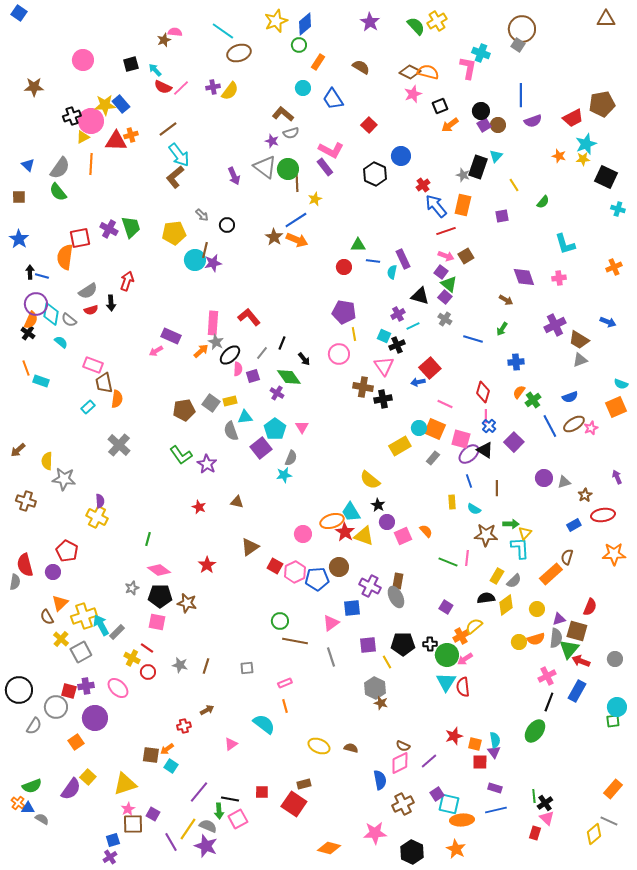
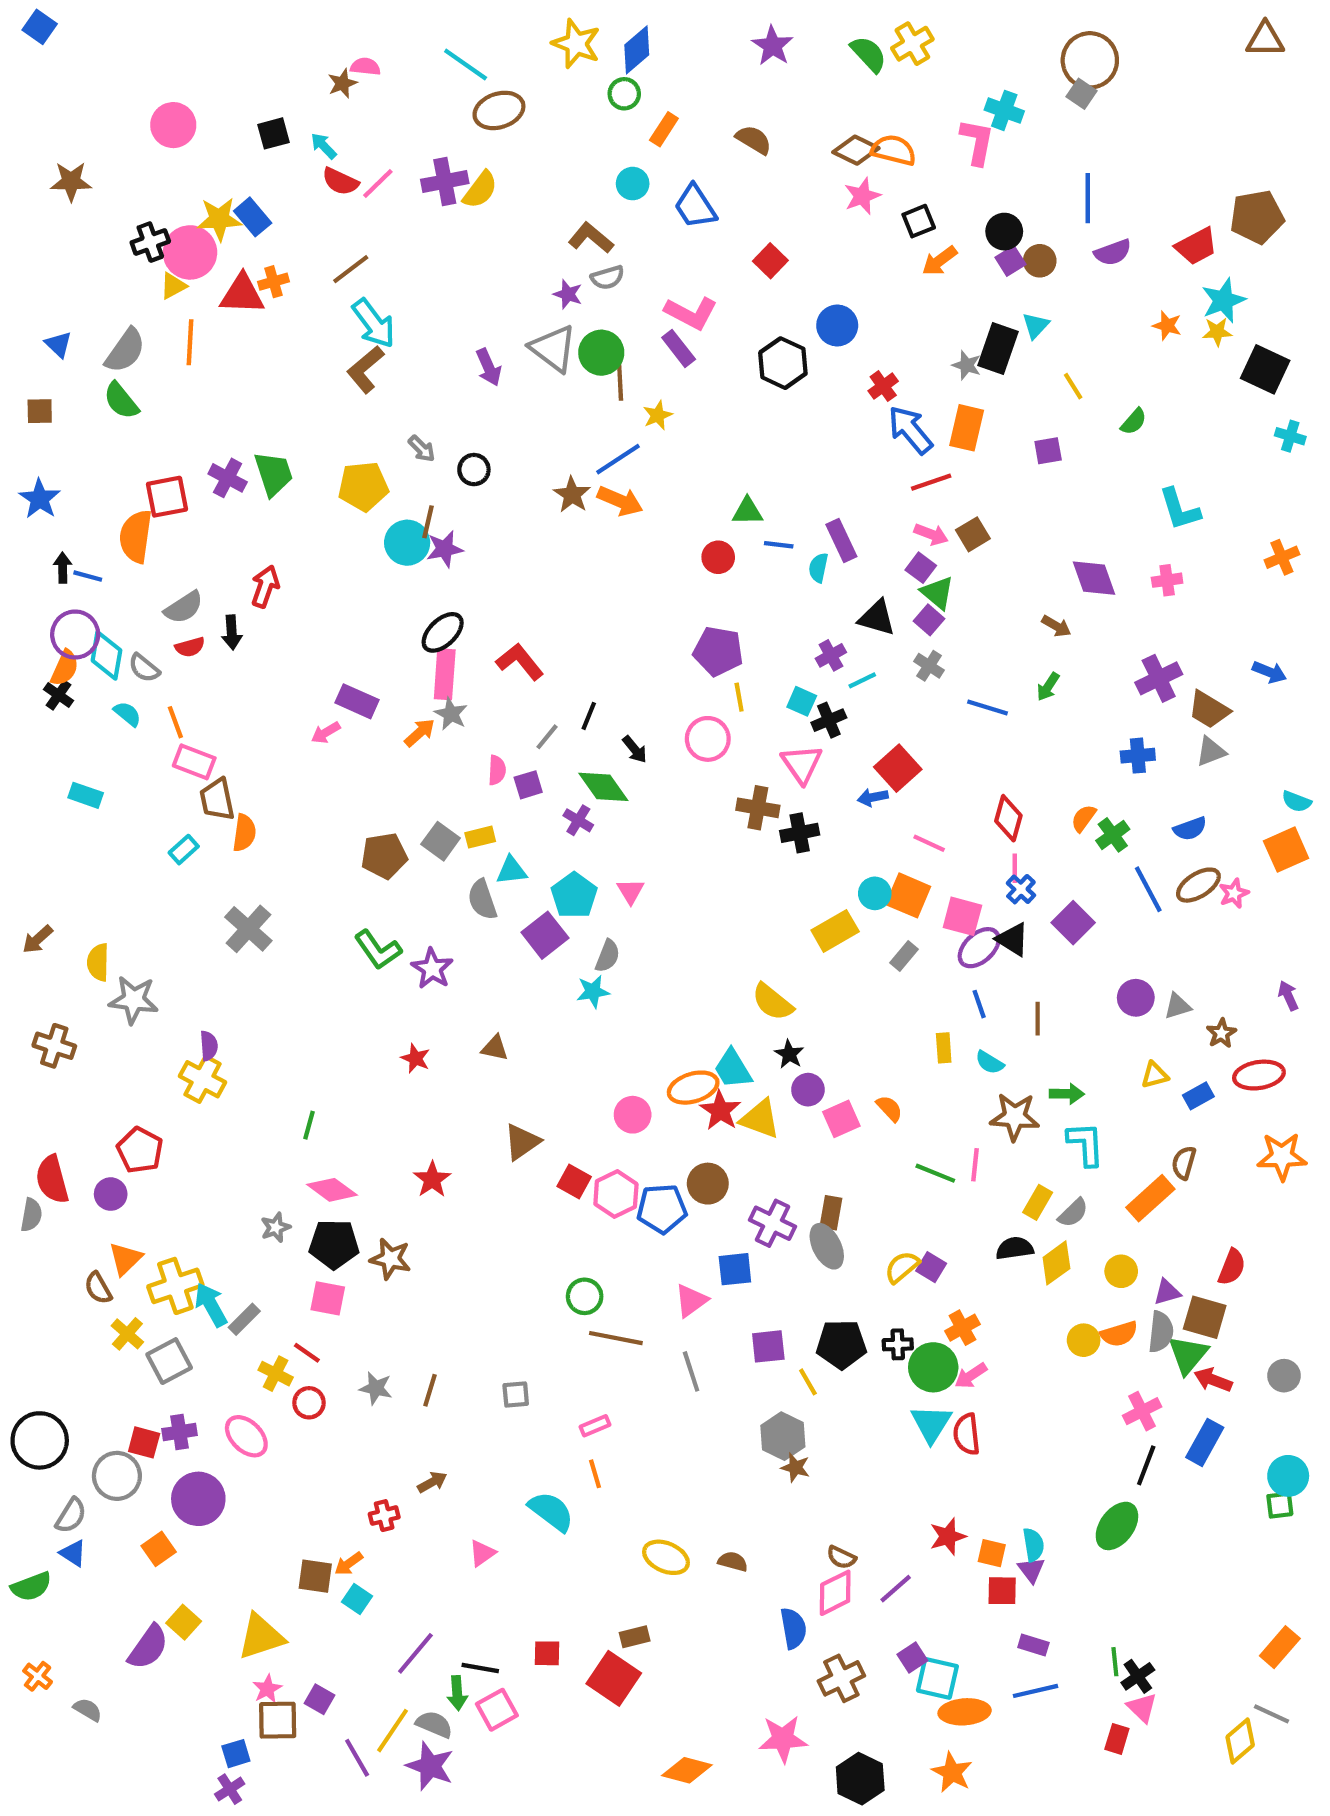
yellow star: (276, 21) -> (576, 44), turned -30
purple cross: (213, 87) -> (445, 181), size x1.5
black ellipse: (230, 355) -> (443, 632), moved
blue cross: (516, 362) -> (1138, 756), moved
orange line: (26, 368) -> (175, 722), moved
yellow triangle: (525, 533) -> (1155, 1075), moved, turned 32
yellow semicircle: (474, 626) -> (902, 1267), moved
green semicircle: (32, 786) -> (31, 1587), moved
blue triangle: (28, 808) -> (73, 1553), moved, turned 32

